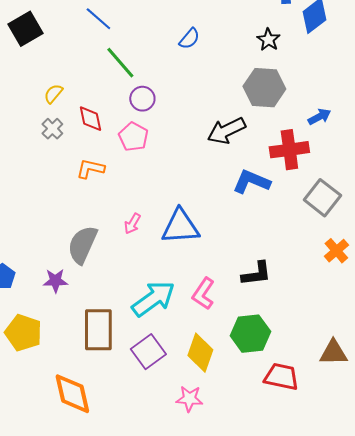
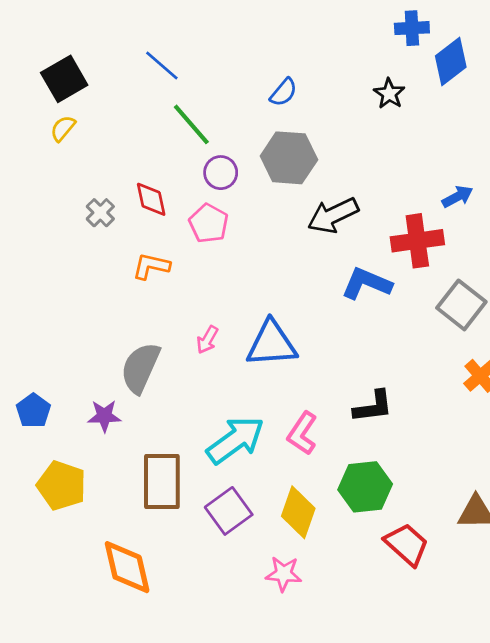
gray hexagon: (264, 88) -> (289, 158), moved
yellow semicircle: (53, 94) -> (63, 128), moved
red trapezoid: (281, 377) -> (407, 544), turned 30

